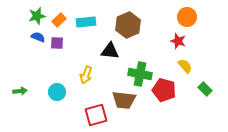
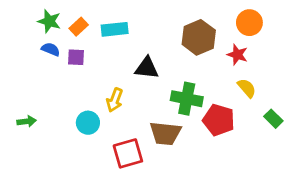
green star: (37, 16) -> (49, 21), turned 30
brown hexagon: (128, 25) -> (199, 37), moved
cyan circle: (57, 92) -> (88, 123), moved

